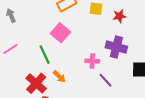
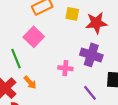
red star: (119, 16) -> (96, 23), size x1.5
purple line: (106, 80) -> (90, 93), moved

